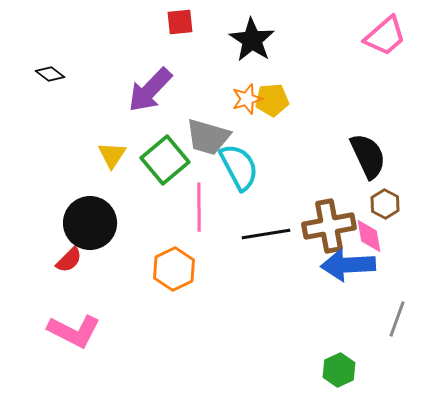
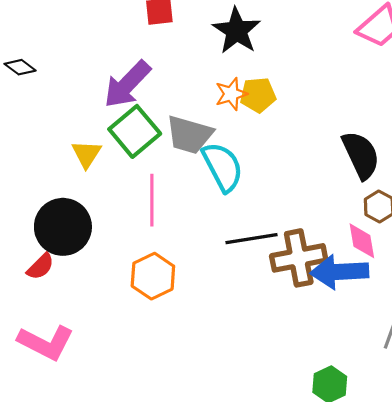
green square: (165, 160) -> (135, 131), moved
pink line: (199, 207) -> (152, 200), moved
brown cross: (329, 226) -> (299, 258), moved

